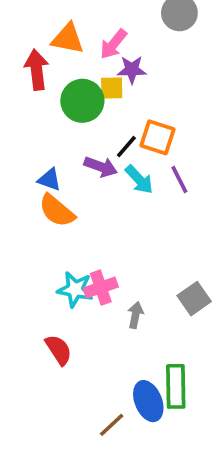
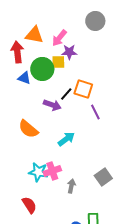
blue triangle: (49, 180) -> (24, 78), moved
cyan arrow: (139, 180) -> (66, 139), moved, turned -84

